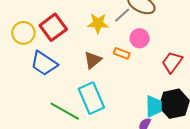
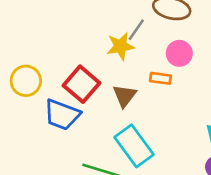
gray line: (122, 15) -> (136, 30), moved
red square: (53, 27) -> (81, 84), moved

